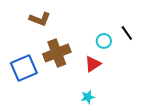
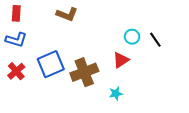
black line: (127, 33) -> (155, 40), moved
brown cross: (57, 53) -> (84, 72), moved

